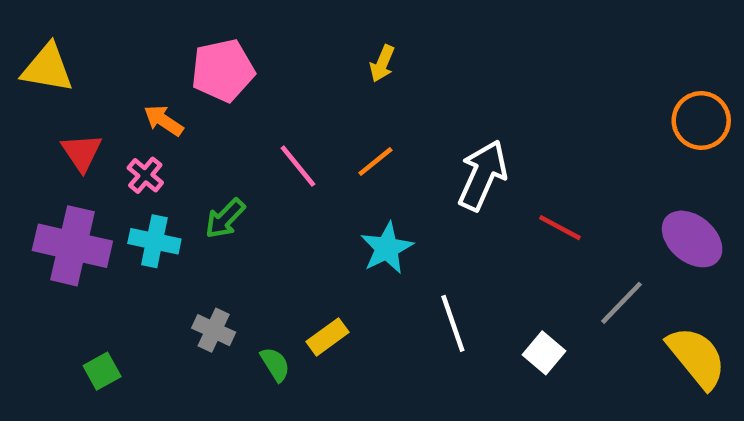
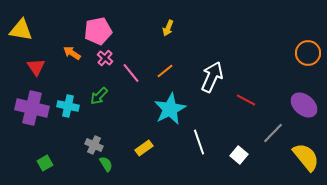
pink cross: (145, 175) -> (105, 58), moved
cyan star: (387, 248) -> (170, 109), size x1.4
green semicircle: (275, 364) -> (106, 164), moved

